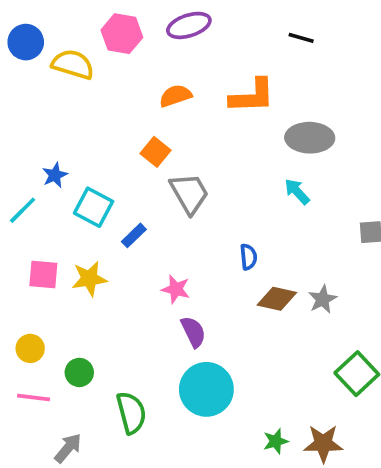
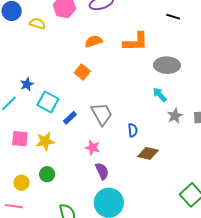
black line: (301, 38) -> (173, 17), moved
yellow semicircle: (73, 64) -> (37, 24), size x0.7
gray trapezoid: (189, 193) -> (102, 114), moved
gray star: (323, 299) -> (175, 116), moved
yellow circle: (30, 348) -> (22, 183), moved
green circle: (79, 372) -> (47, 174), moved

